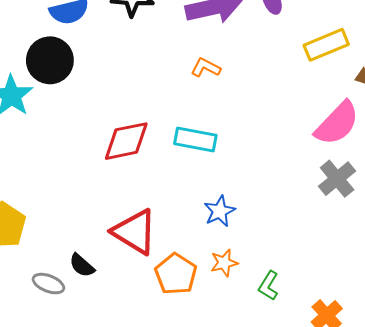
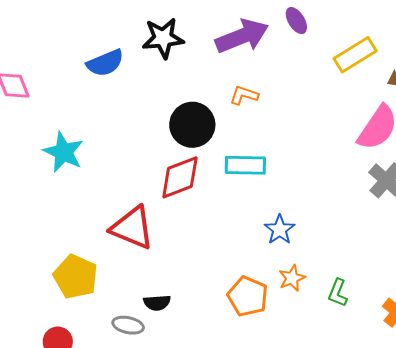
black circle: (50, 60) -> (192, 125), moved
red triangle: (135, 232) -> (132, 228), moved
black semicircle: (82, 265) -> (157, 303), turned -36

